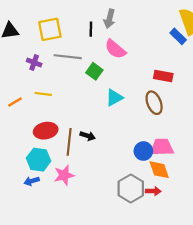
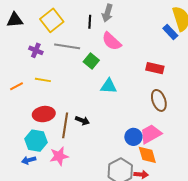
yellow square: (50, 29) -> (52, 20), turned -30
cyan triangle: (114, 98) -> (109, 86), turned 30
brown ellipse: (154, 103) -> (159, 100), moved
pink trapezoid: (162, 147) -> (151, 134), turned -30

